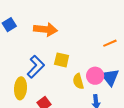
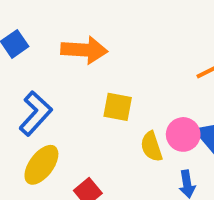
blue L-shape: (36, 67) -> (35, 113), moved
yellow ellipse: (20, 88) -> (41, 165), turned 35

